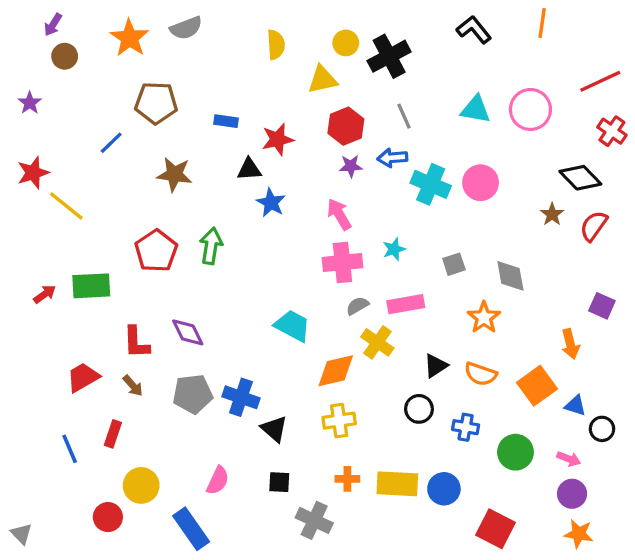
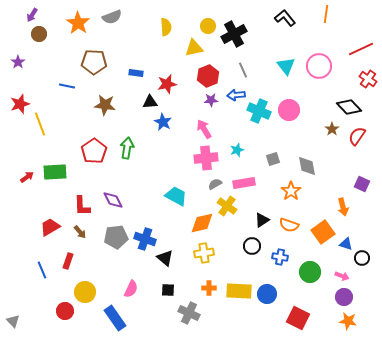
cyan triangle: (476, 109) -> (286, 66), turned 42
blue line: (111, 143) -> (67, 86), turned 56
yellow line: (66, 206) -> (40, 124), turned 30

